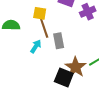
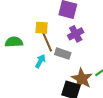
purple cross: (88, 12) -> (76, 34), moved
gray rectangle: (59, 41) -> (63, 54), turned -56

